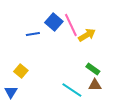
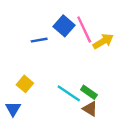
green rectangle: (93, 69) -> (89, 92), moved
brown triangle: (95, 85) -> (90, 109), moved, turned 32
cyan line: (72, 90) -> (69, 93), moved

